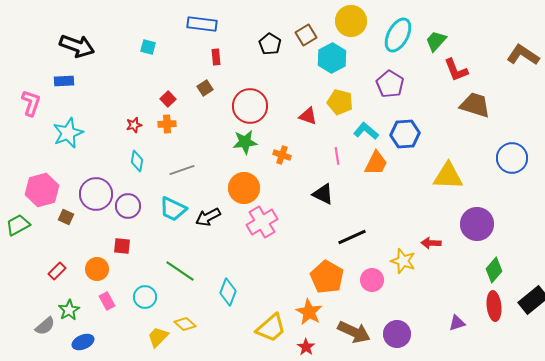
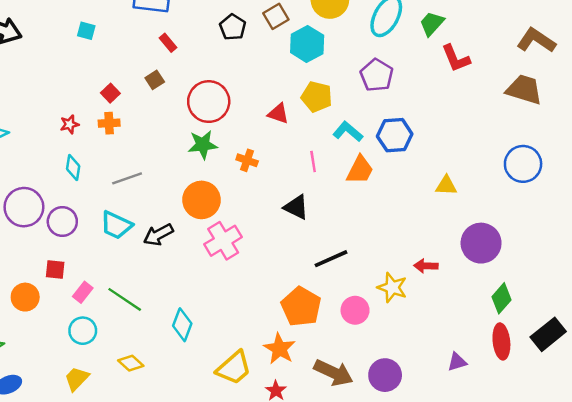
red rectangle: (216, 57) -> (168, 43), turned -35
brown trapezoid: (475, 105) -> (524, 90), moved
yellow triangle: (448, 176) -> (446, 186), size x0.6
pink rectangle: (107, 301) -> (83, 292), moved, turned 66
yellow trapezoid: (158, 337) -> (77, 379), moved

